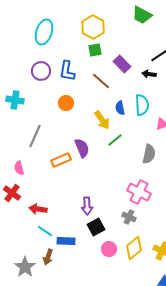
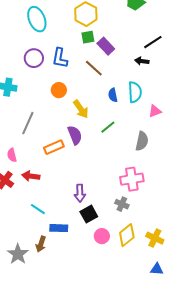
cyan ellipse: (44, 32) -> (37, 19), turned -40
purple rectangle: (122, 64) -> (106, 46), moved
yellow arrow: (102, 120) -> (81, 109), moved
pink cross: (139, 192) -> (132, 179), turned -35
red arrow: (38, 209) -> (31, 176), moved
cyan line: (45, 231) -> (38, 209), moved

